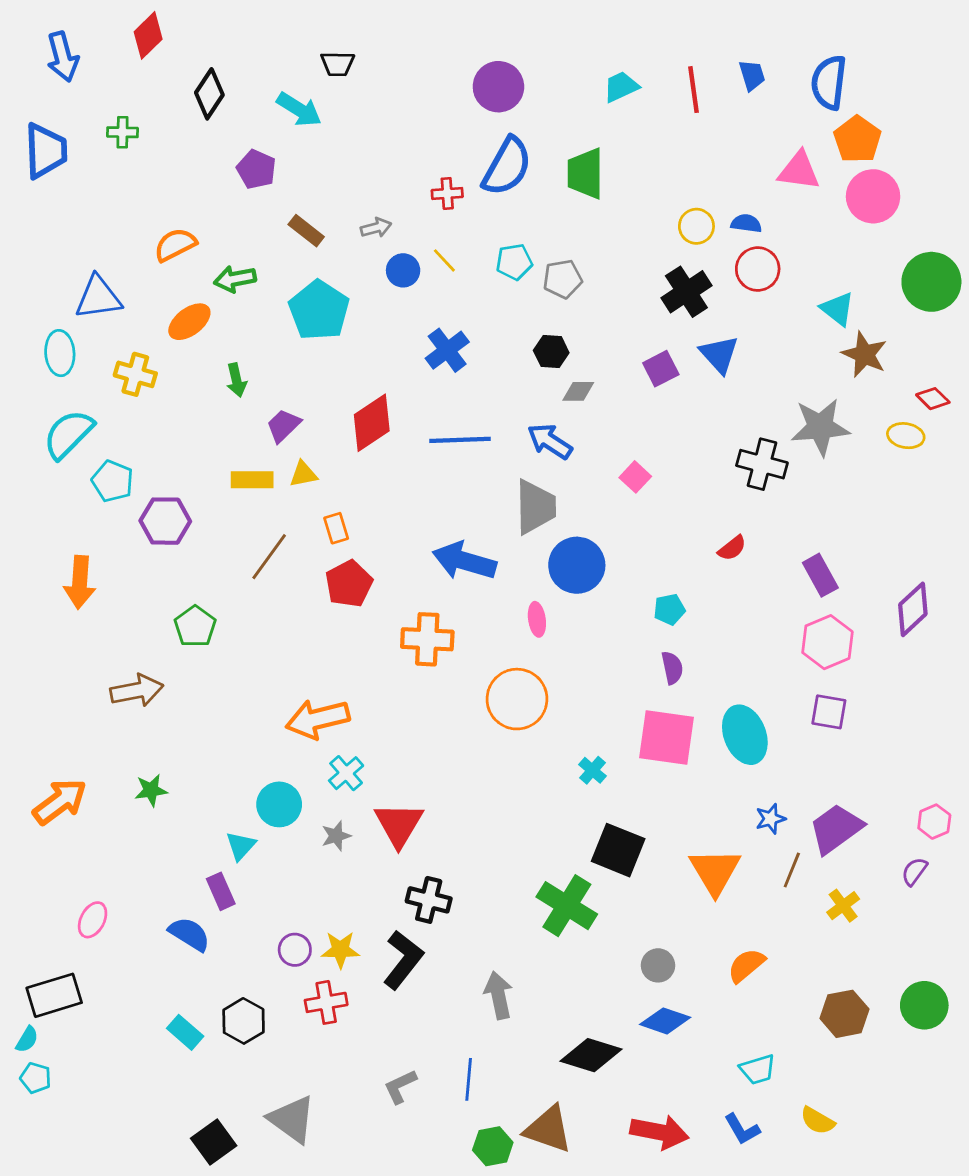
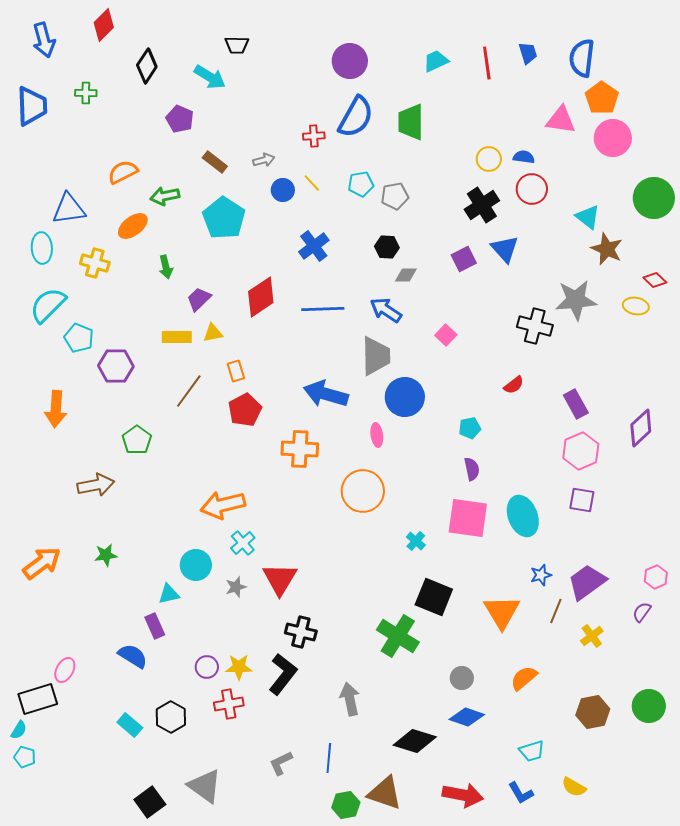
cyan triangle: (241, 846) -> (169, 594), turned 35
pink ellipse: (93, 920) -> (65, 670), moved

